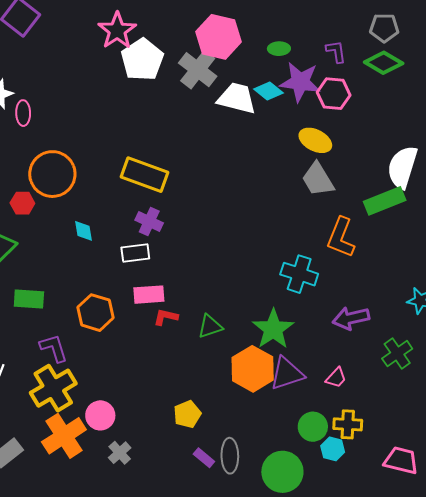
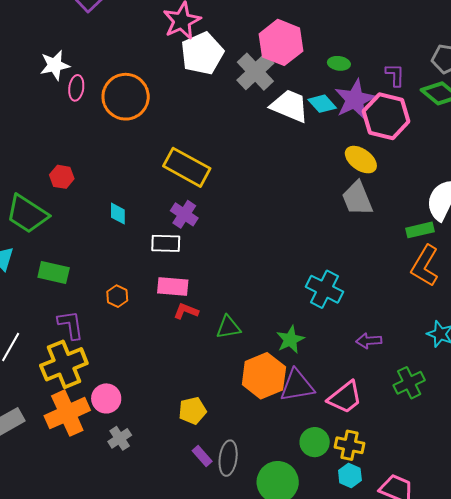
purple star: (300, 82) -> (355, 99), turned 30
pink hexagon: (334, 94) -> (386, 116), size x1.4
orange circle: (52, 174) -> (126, 97), moved
green rectangle: (385, 201) -> (420, 230), size x0.7
orange L-shape: (341, 237) -> (425, 266), moved
orange hexagon: (95, 313) -> (117, 296), size x0.6
purple arrow: (351, 318) -> (369, 341), size x0.7
green star: (273, 329) -> (290, 340), size x0.7
pink trapezoid: (336, 378) -> (345, 397), size x1.6
cyan hexagon: (333, 449) -> (350, 475), moved

